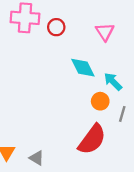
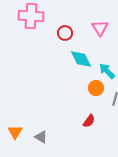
red circle: (56, 27) -> (65, 33), moved
red semicircle: (92, 139) -> (89, 121), size x0.5

